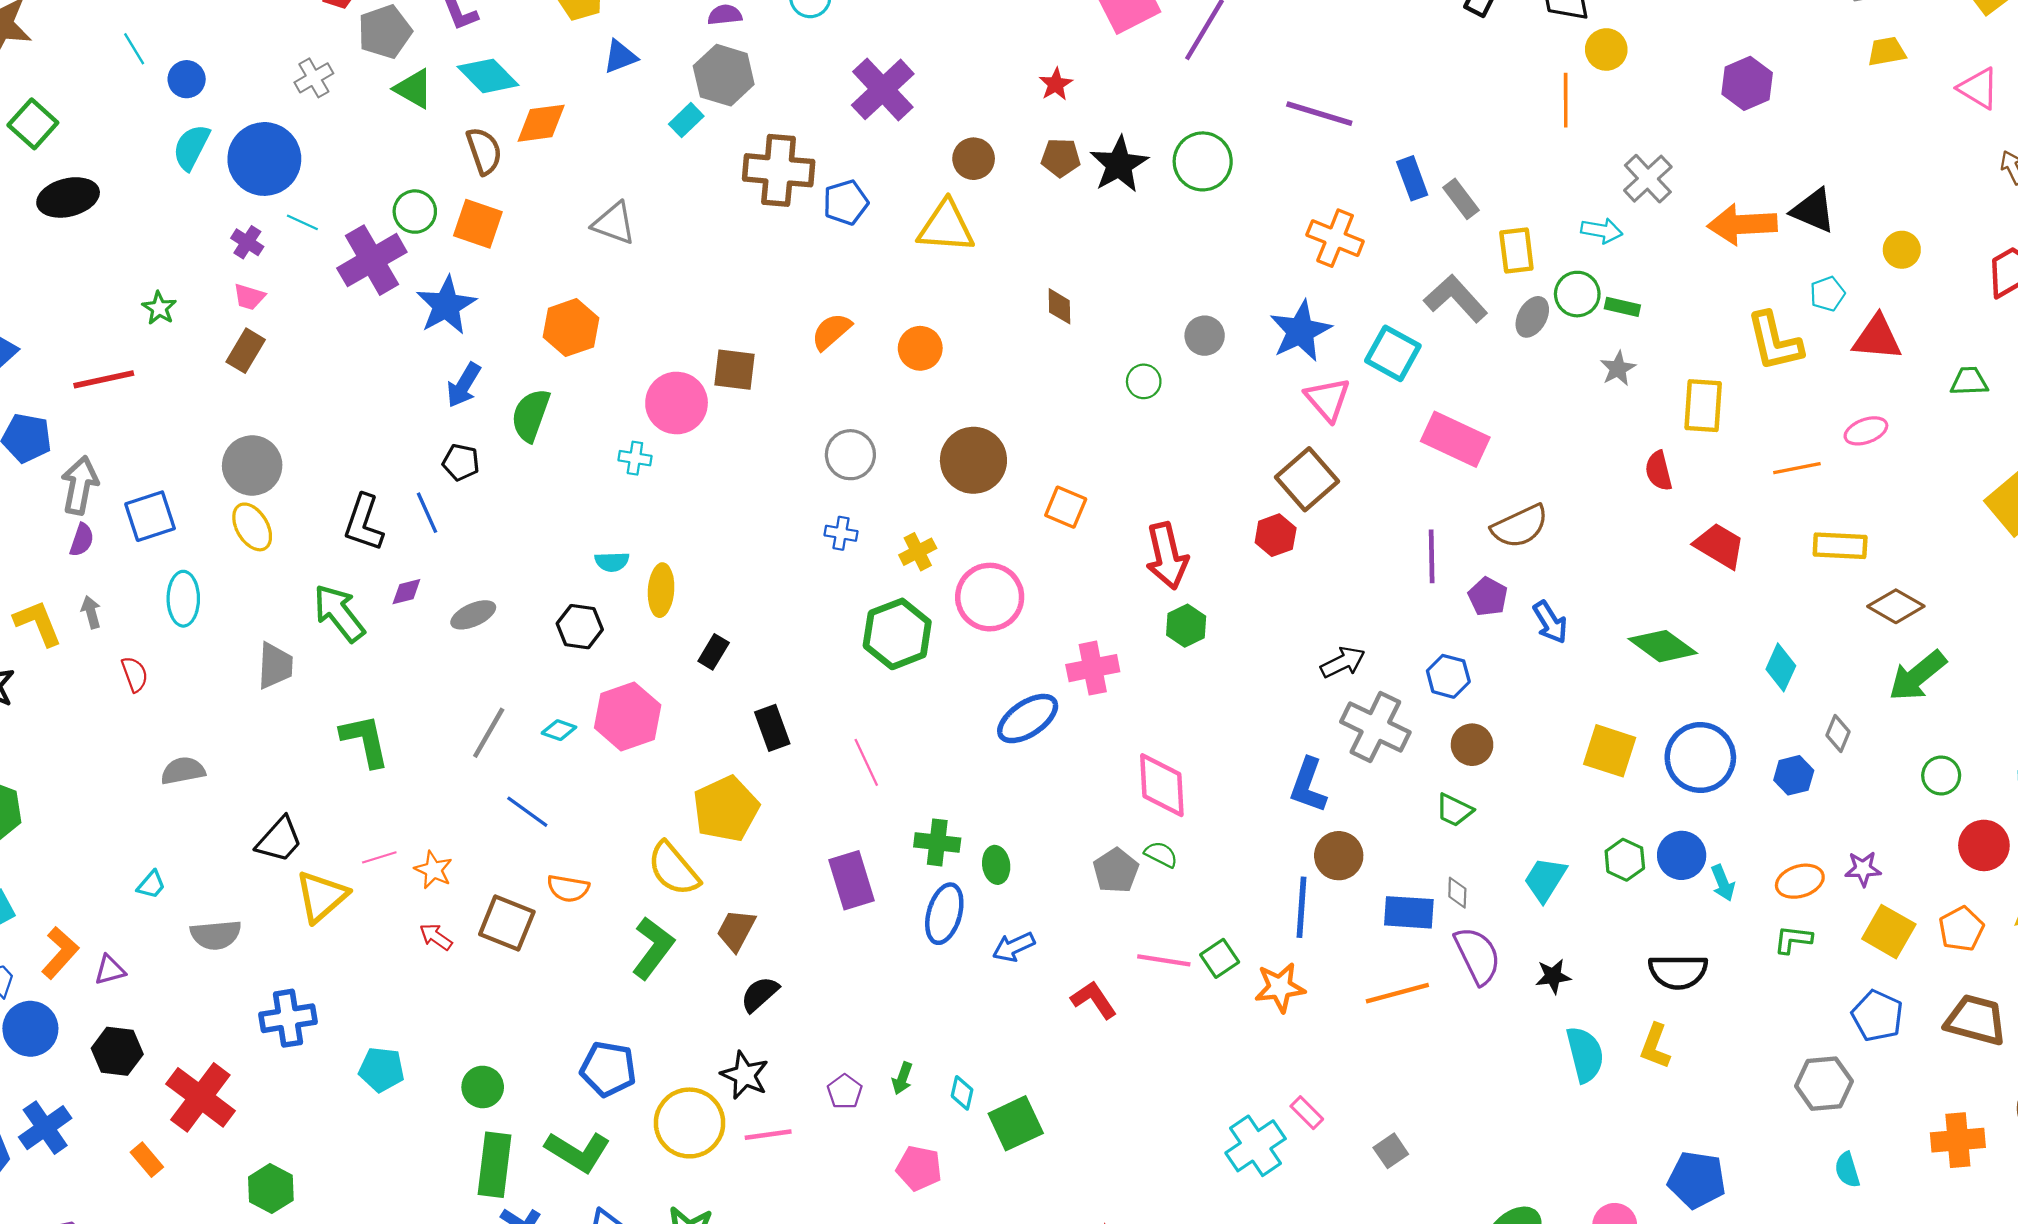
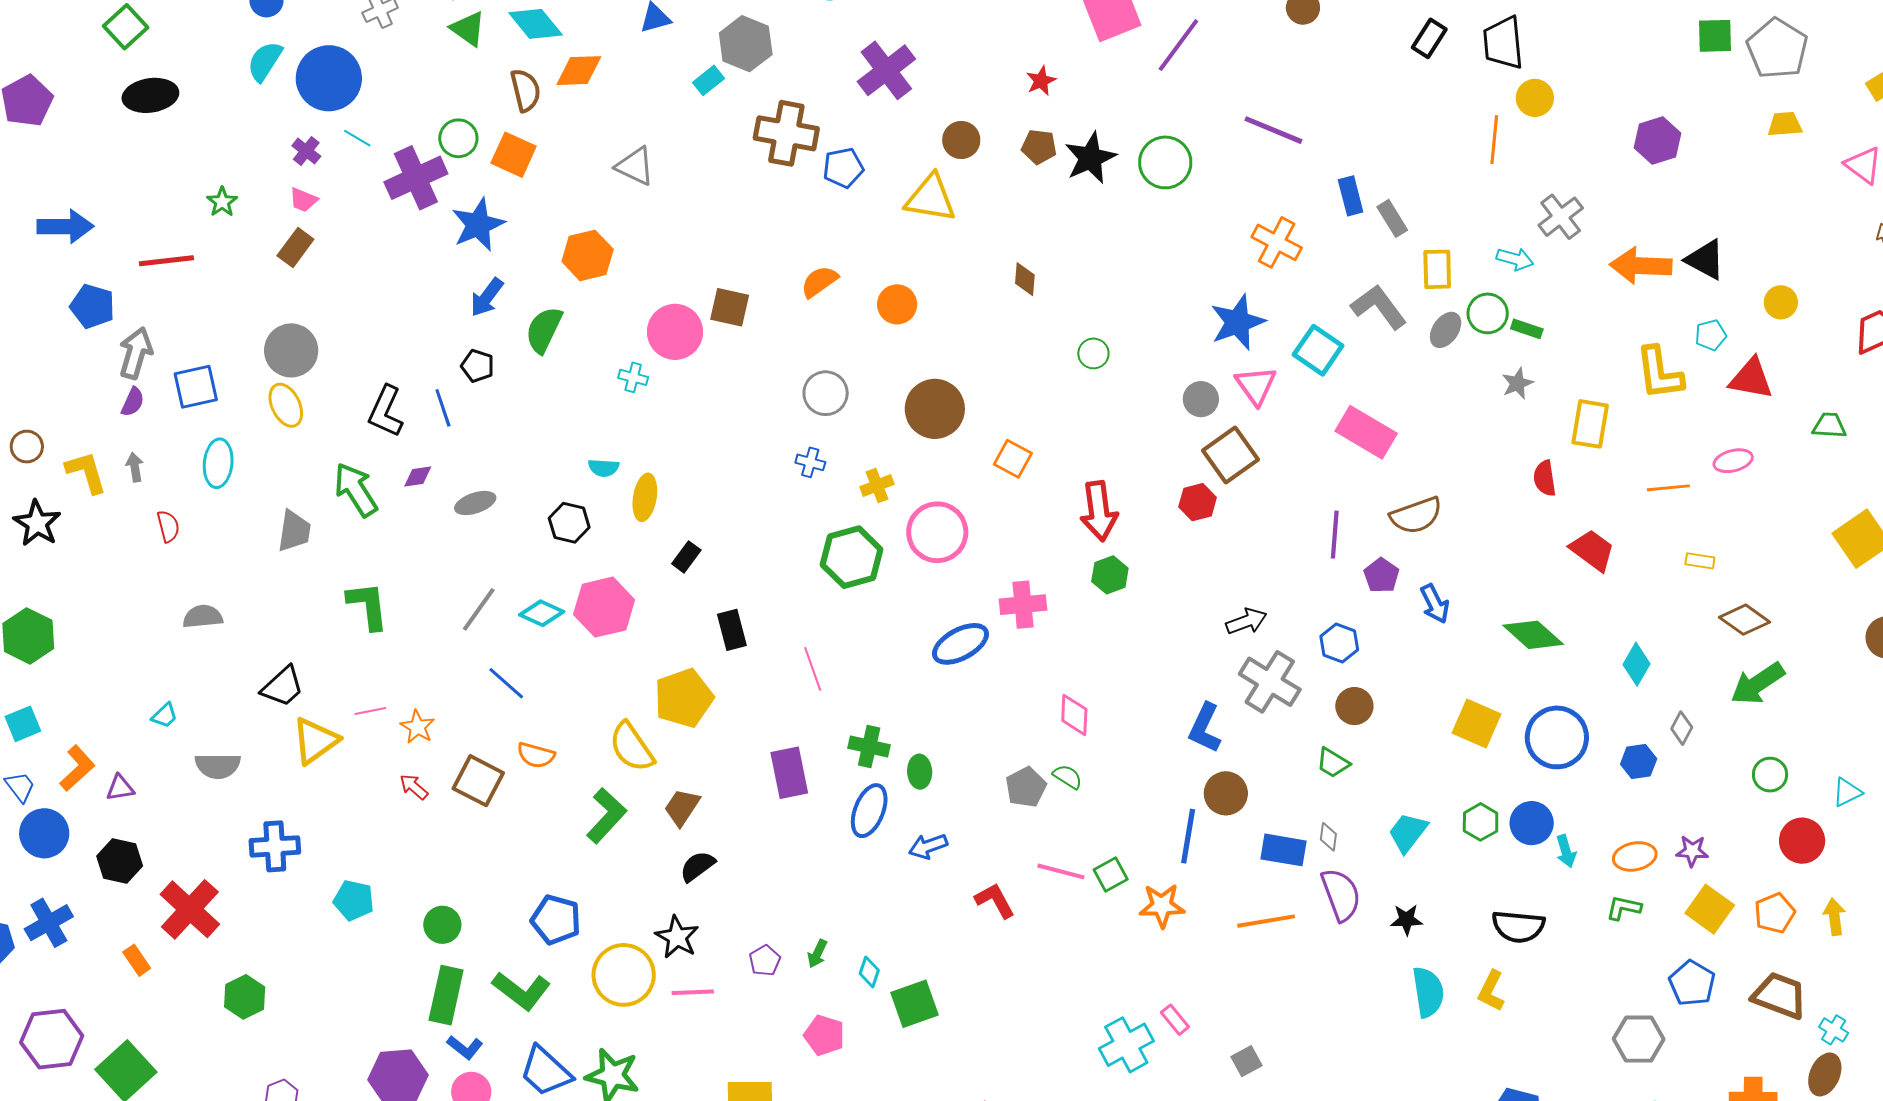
gray circle: (1205, 336) -> (1201, 399), moved
yellow rectangle: (1840, 546) -> (1700, 561), size x0.6
cyan diamond: (559, 730) -> (542, 613), size x1.4
pink diamond: (1162, 785) -> (1074, 715), size x0.7

